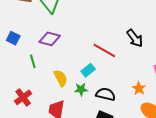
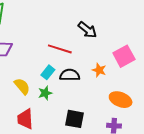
orange star: (139, 88) -> (99, 70), moved
black semicircle: (106, 94) -> (70, 75), moved

